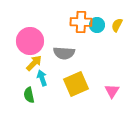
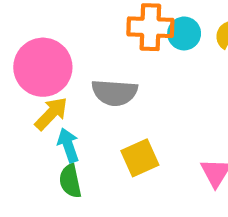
yellow square: (76, 84) -> (140, 158), size x0.7
green semicircle: (29, 95) -> (70, 181), moved

